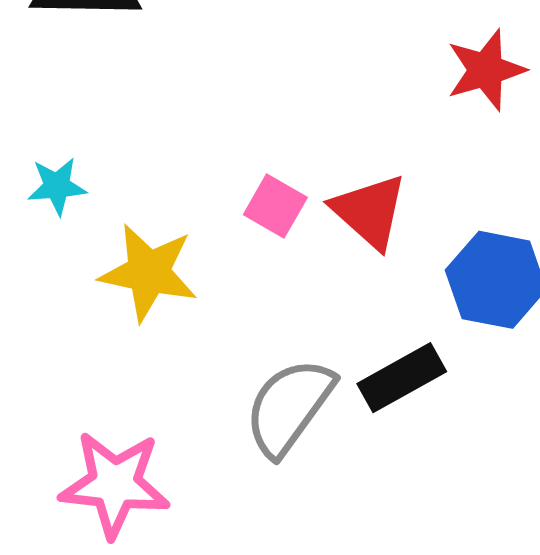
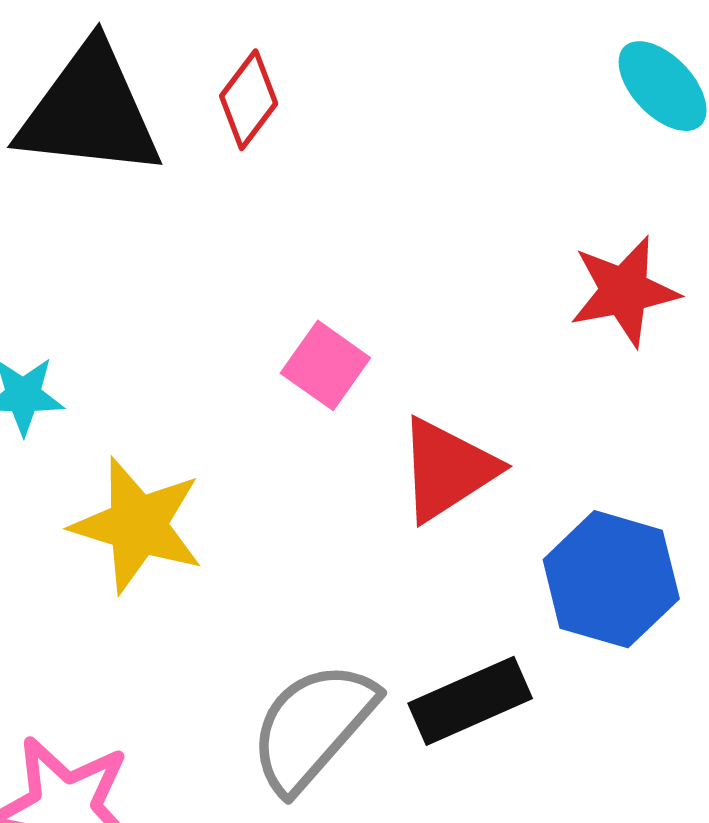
pink square: (275, 206) -> (325, 365), moved
red triangle: (369, 211) -> (447, 469), turned 40

